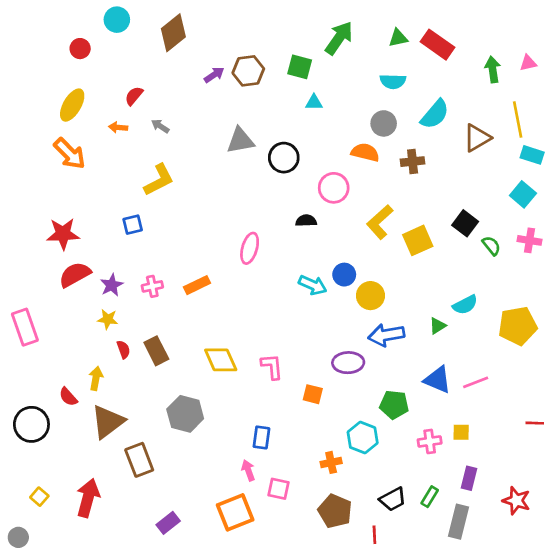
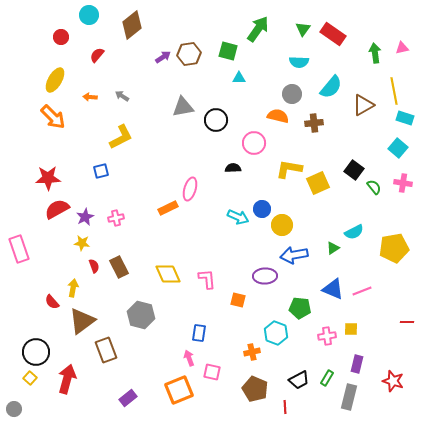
green triangle: (398, 38) -> (303, 29), turned -42
red semicircle: (134, 96) -> (97, 55), moved
yellow L-shape: (380, 222) -> (289, 169), turned 52
orange rectangle: (197, 285) -> (168, 208), moved
black circle: (31, 424) -> (36, 352), moved

